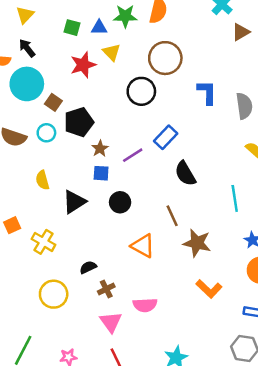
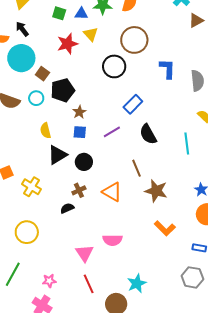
purple line: (133, 155) -> (112, 132), moved
yellow semicircle: (42, 180) -> (46, 131), moved
cyan line: (235, 198) -> (187, 143), moved
black circle: (120, 202) -> (84, 162), moved
brown cross: (106, 289) -> (79, 190), moved
yellow circle: (54, 294) -> (27, 232), moved

